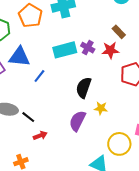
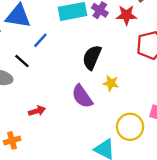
black line: (28, 117) -> (22, 61), moved
purple semicircle: (77, 121) -> (82, 96), turned -65

